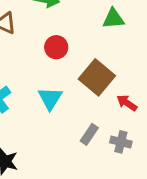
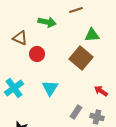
red circle: (56, 47) -> (37, 54), moved
brown square: (97, 77) -> (81, 58), moved

